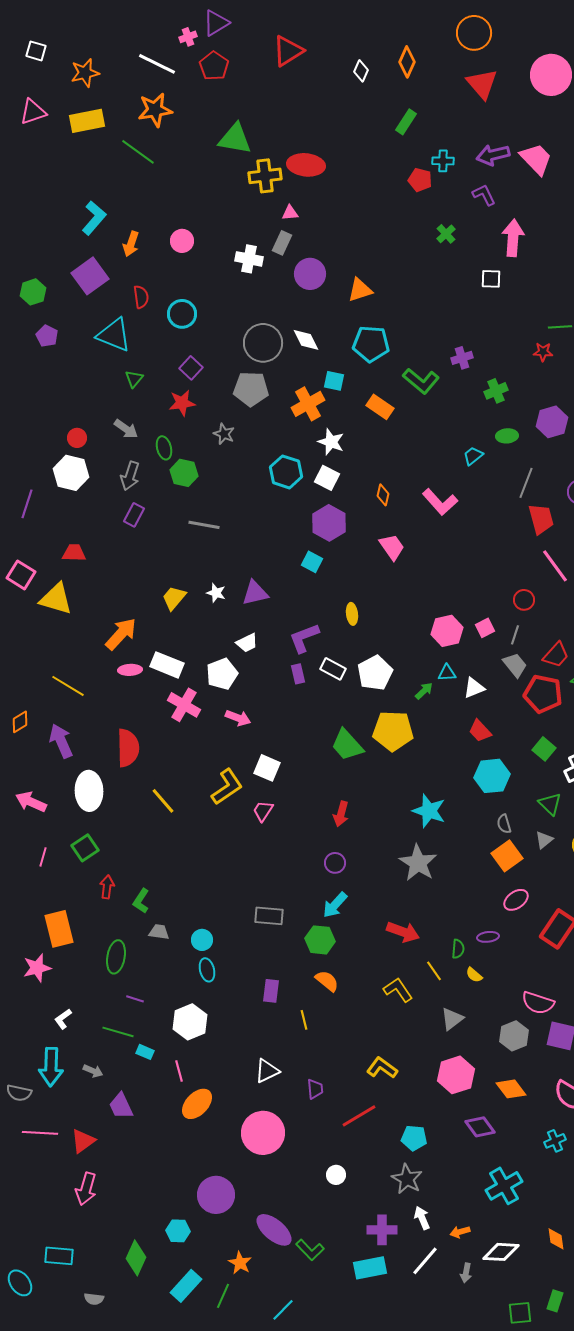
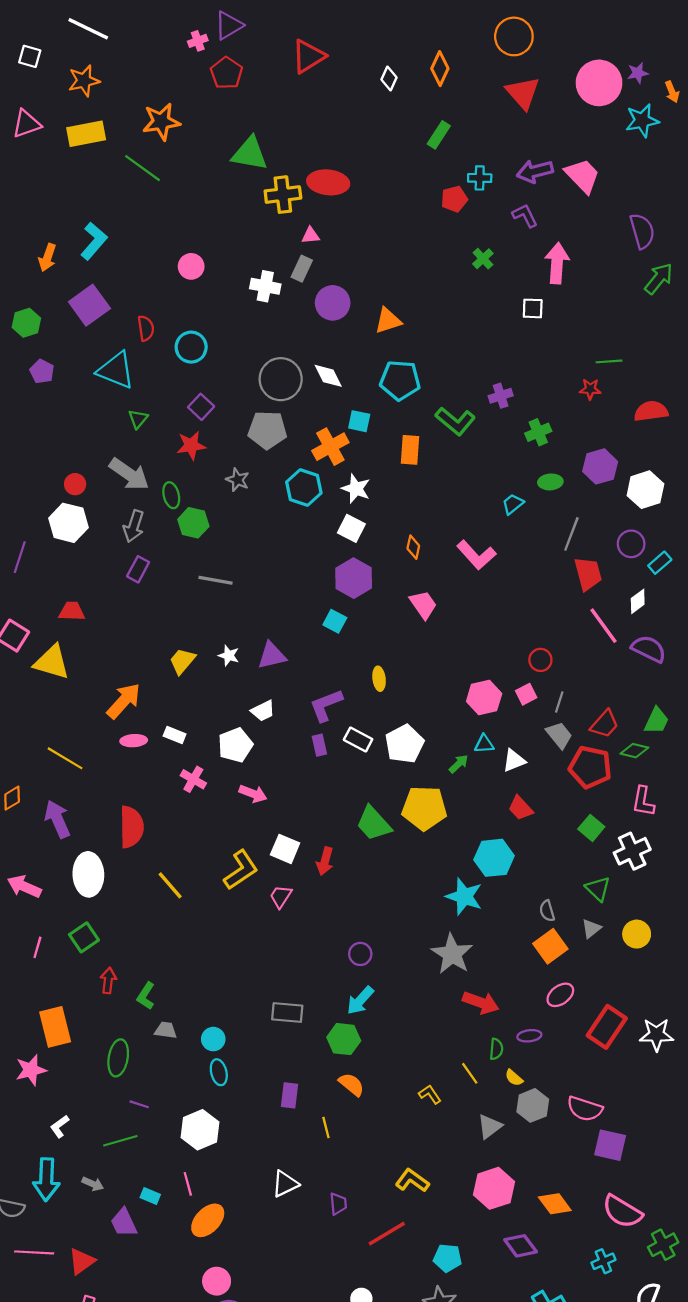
white line: (157, 64) -> (88, 29), moved
red pentagon: (420, 180) -> (454, 199), turned -30
orange arrow: (131, 244) -> (47, 258), moved
orange rectangle: (380, 407) -> (410, 450), turned 60
gray arrow: (126, 429) -> (129, 474), size x1.5
cyan hexagon: (286, 472) -> (304, 487), moved
red circle: (524, 600) -> (540, 660), moved
white rectangle: (167, 665) -> (175, 735), size x0.6
pink cross: (184, 705) -> (193, 779), size x0.7
cyan hexagon: (492, 776) -> (494, 858), moved
red arrow: (341, 814) -> (325, 861), moved
red arrow: (403, 932) -> (481, 1003), moved
yellow L-shape: (398, 990) -> (430, 1094), size x0.7
green line: (118, 1032) -> (120, 1141), turned -32
gray hexagon: (514, 1036) -> (533, 1105), moved
cyan rectangle: (145, 1052) -> (150, 1196), moved
pink circle: (263, 1133) -> (217, 1281), moved, size x0.6

